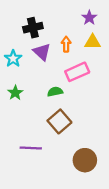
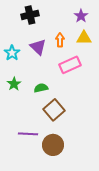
black cross: (33, 28) -> (30, 15), moved
green semicircle: (55, 92) -> (41, 88), moved
brown circle: (85, 160) -> (53, 145), moved

